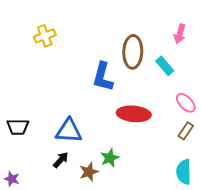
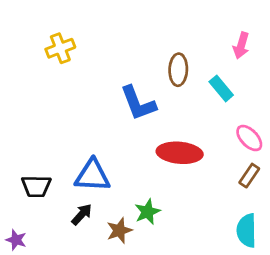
brown ellipse: (133, 52) -> (178, 70), size x0.7
blue L-shape: (103, 77) -> (138, 103), turned -36
black trapezoid: (18, 127) -> (36, 186), moved

